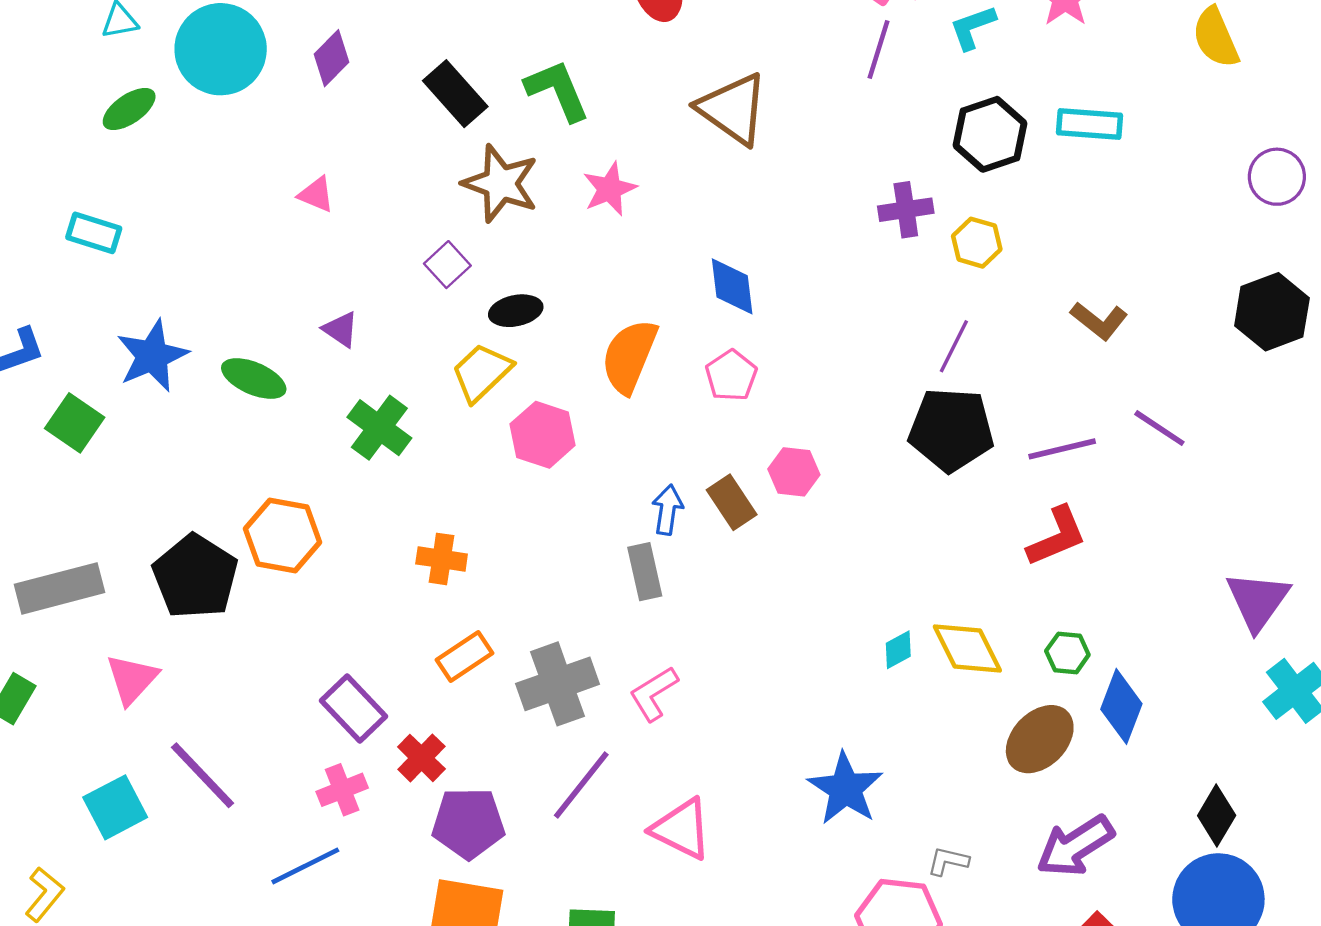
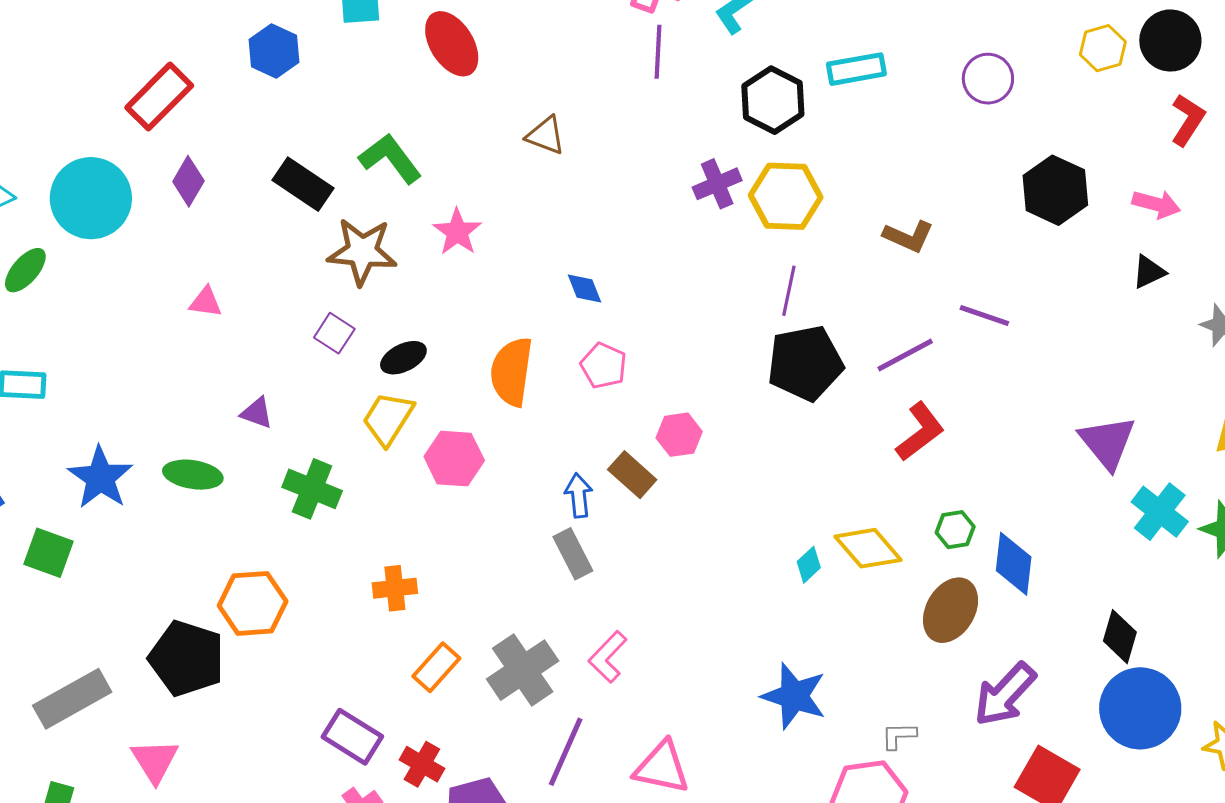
brown triangle: (733, 109) -> (546, 135), size x0.6
purple circle: (1277, 177) -> (988, 79), moved
yellow hexagon: (977, 243) -> (786, 196), size x1.6
blue diamond: (732, 286) -> (585, 289), size x0.7

